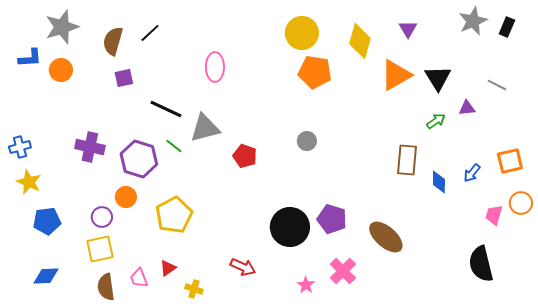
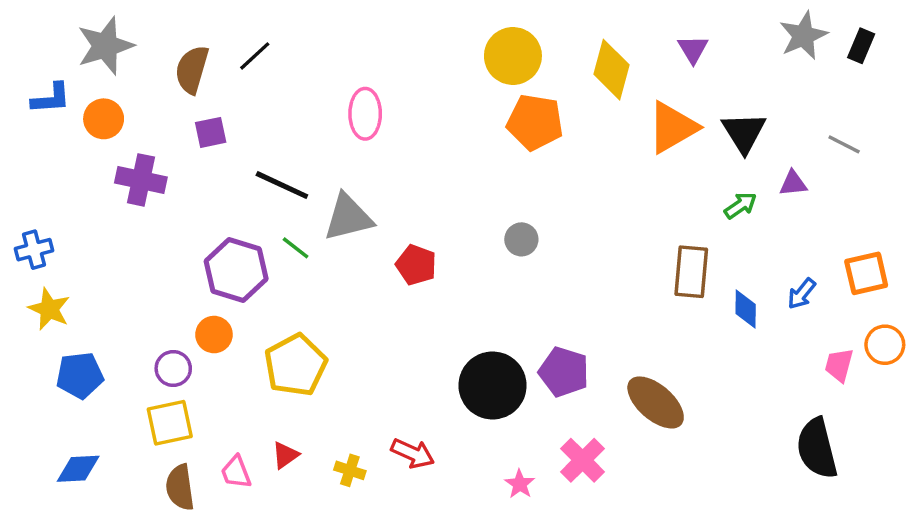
purple cross: (90, 147) -> (141, 180), moved
yellow cross: (194, 289) -> (350, 470), moved

